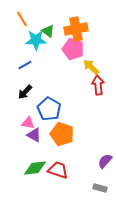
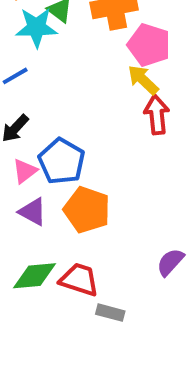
pink pentagon: (73, 49) -> (149, 45), moved
pink triangle: (28, 123) -> (25, 171), moved, turned -48
gray rectangle: (100, 188) -> (110, 313), moved

